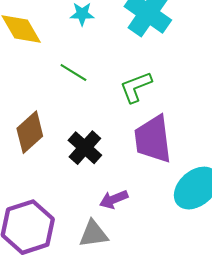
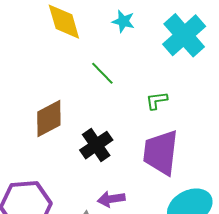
green L-shape: (136, 87) -> (157, 101), size x0.7

